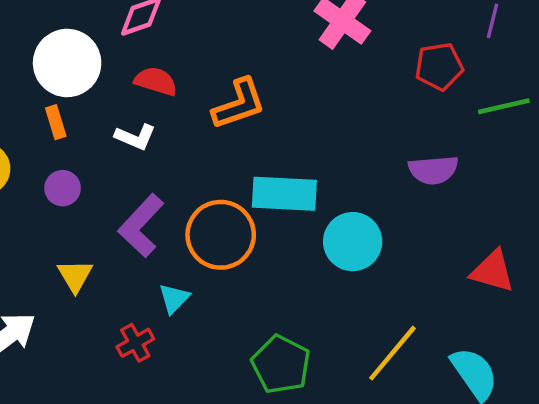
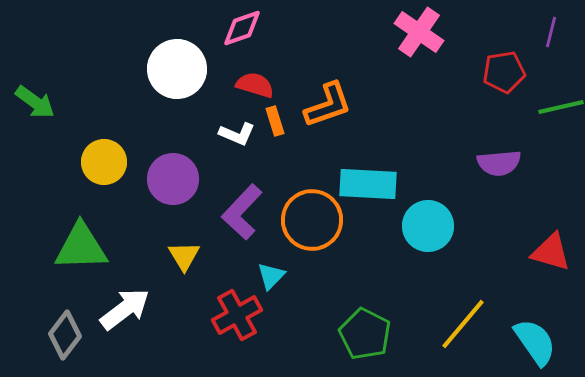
orange rectangle: (56, 122) -> (275, 121), moved
purple circle: (63, 188) -> (173, 179), size x1.6
red cross: (135, 343) -> (237, 315), size x1.5

